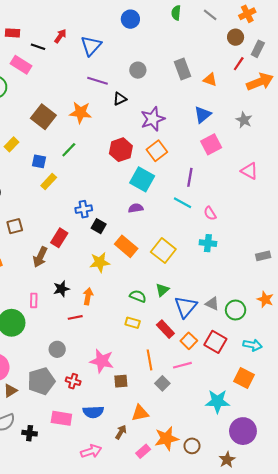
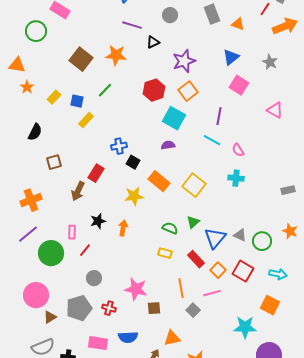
yellow rectangle: (12, 144) -> (54, 97), moved
pink square: (211, 144) -> (239, 85), turned -30
red line: (75, 317) -> (85, 250), moved, turned -40

